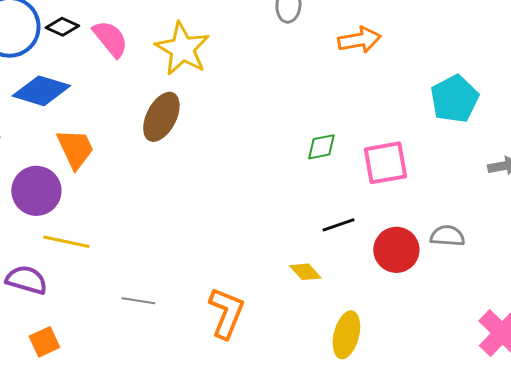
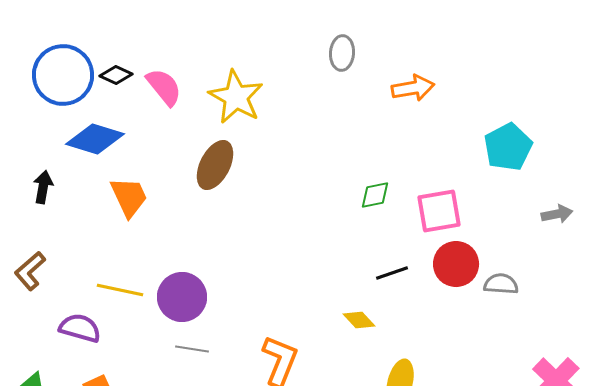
purple circle: (36, 191) -> (182, 297), moved
red circle: (396, 250) -> (456, 264), moved

